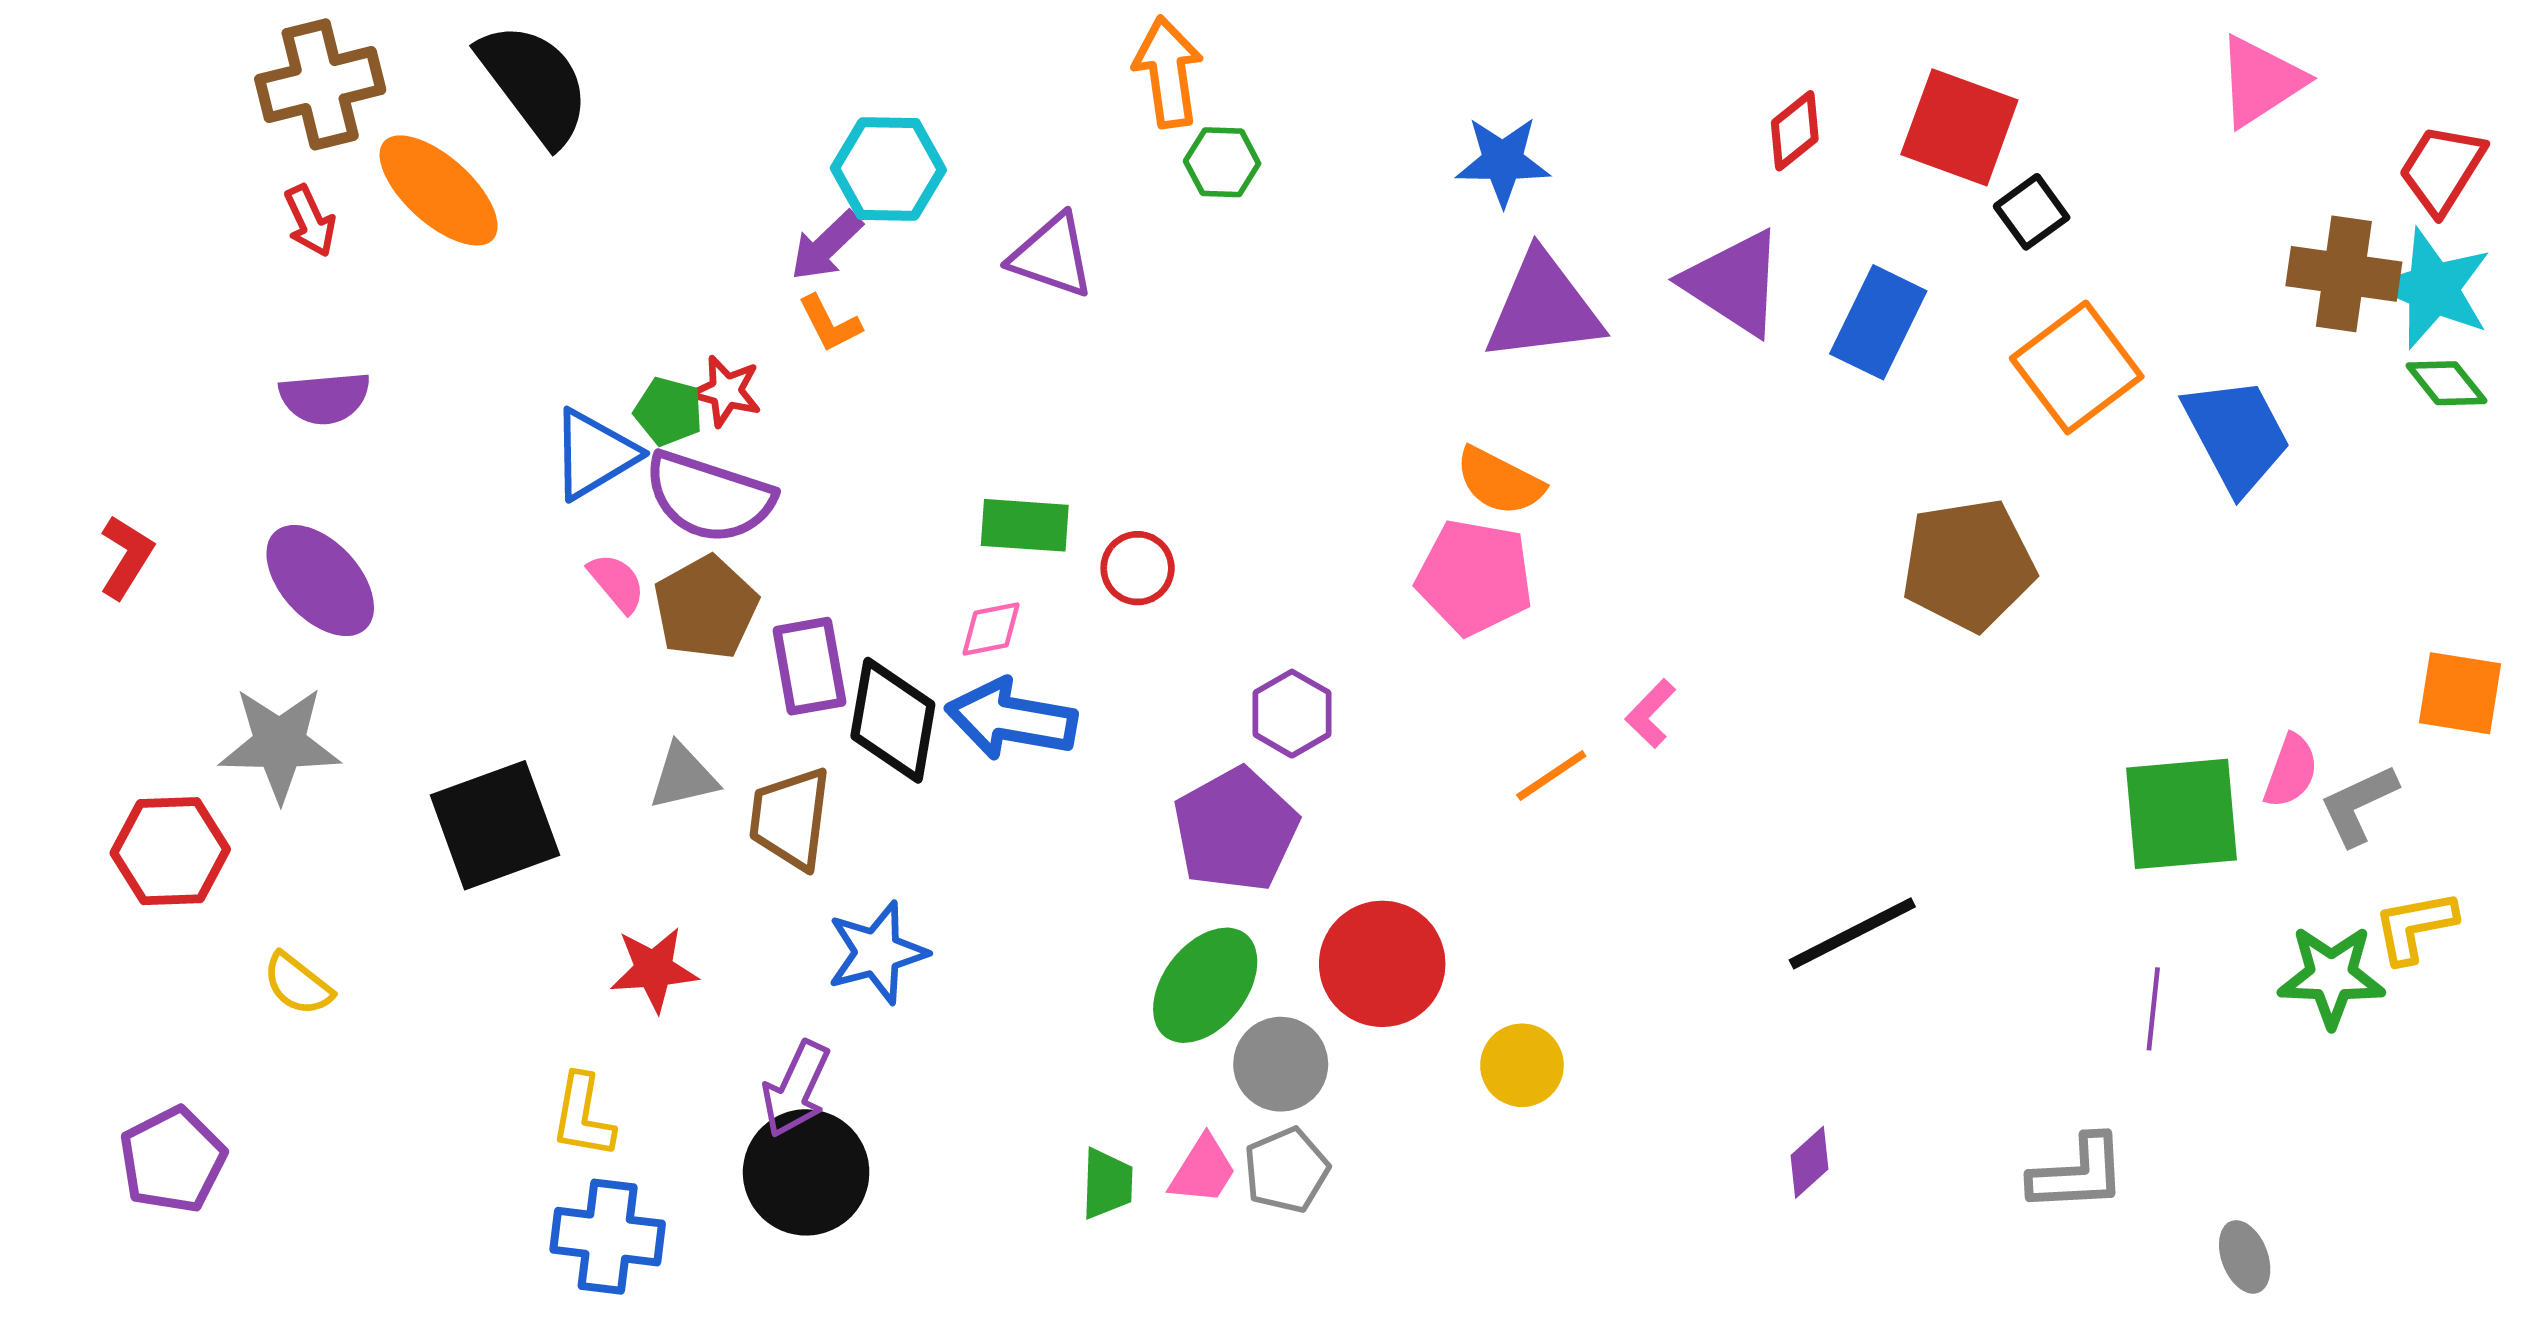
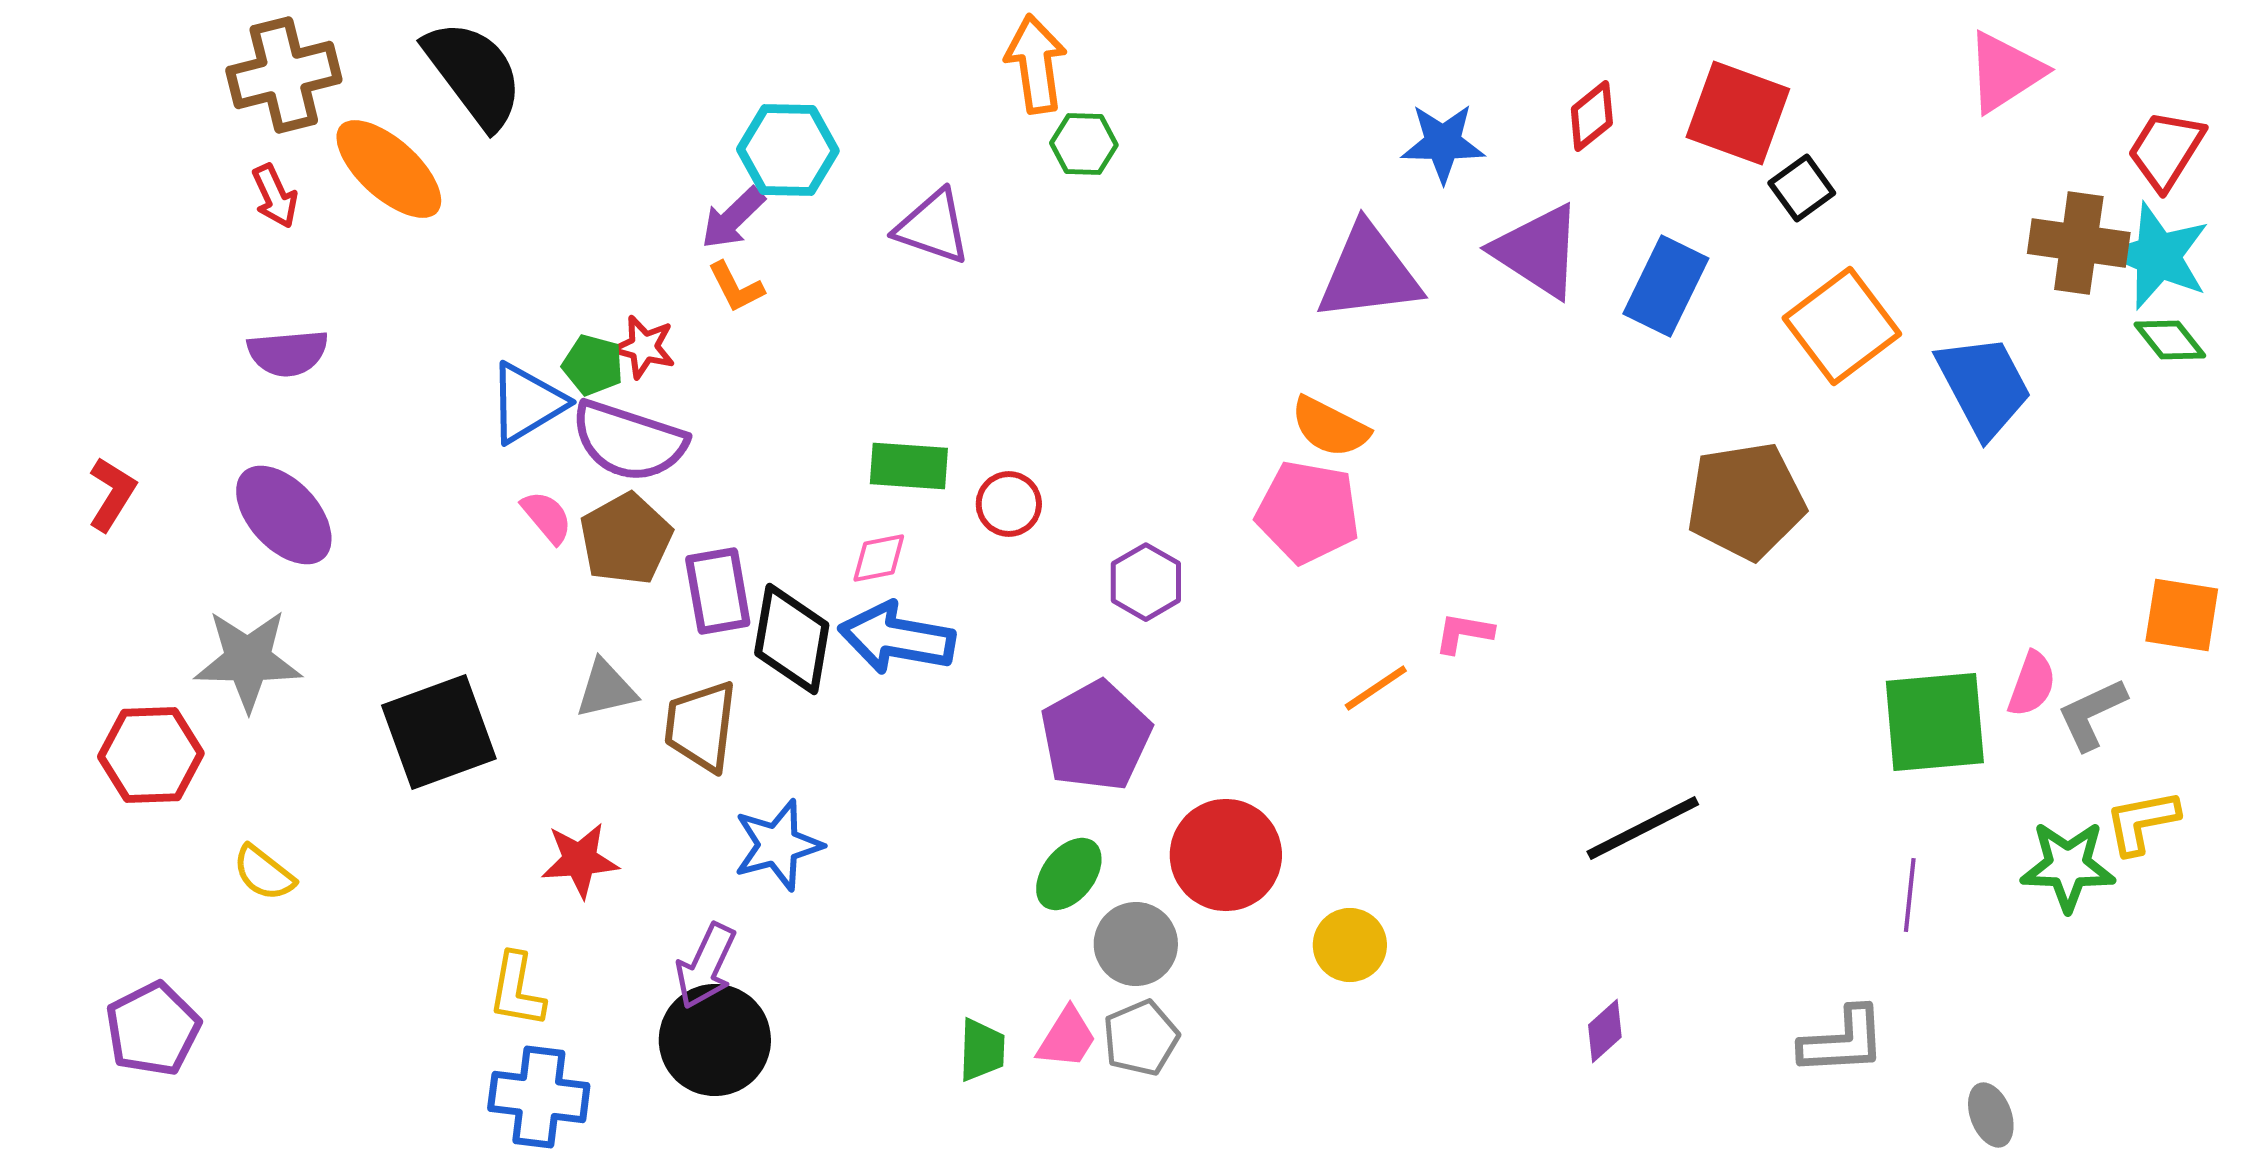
blue star: (1503, 161) -> (1443, 143), moved
purple hexagon: (1292, 714) -> (1146, 582), moved
pink L-shape: (1651, 714) -> (1464, 633), turned 56
green ellipse: (1205, 985) -> (1069, 874), size x0.7

